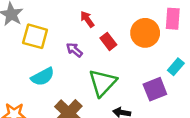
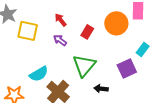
red arrow: (87, 19) -> (61, 20), moved
red rectangle: (108, 41) -> (87, 32), turned 72
cyan semicircle: (43, 77) -> (39, 74), moved

